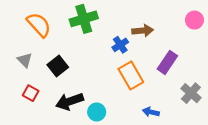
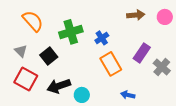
green cross: (84, 19) -> (71, 32), moved
brown arrow: (143, 31) -> (136, 15), moved
red square: (31, 93) -> (26, 79), size x1.6
gray cross: (191, 93) -> (162, 67), moved

